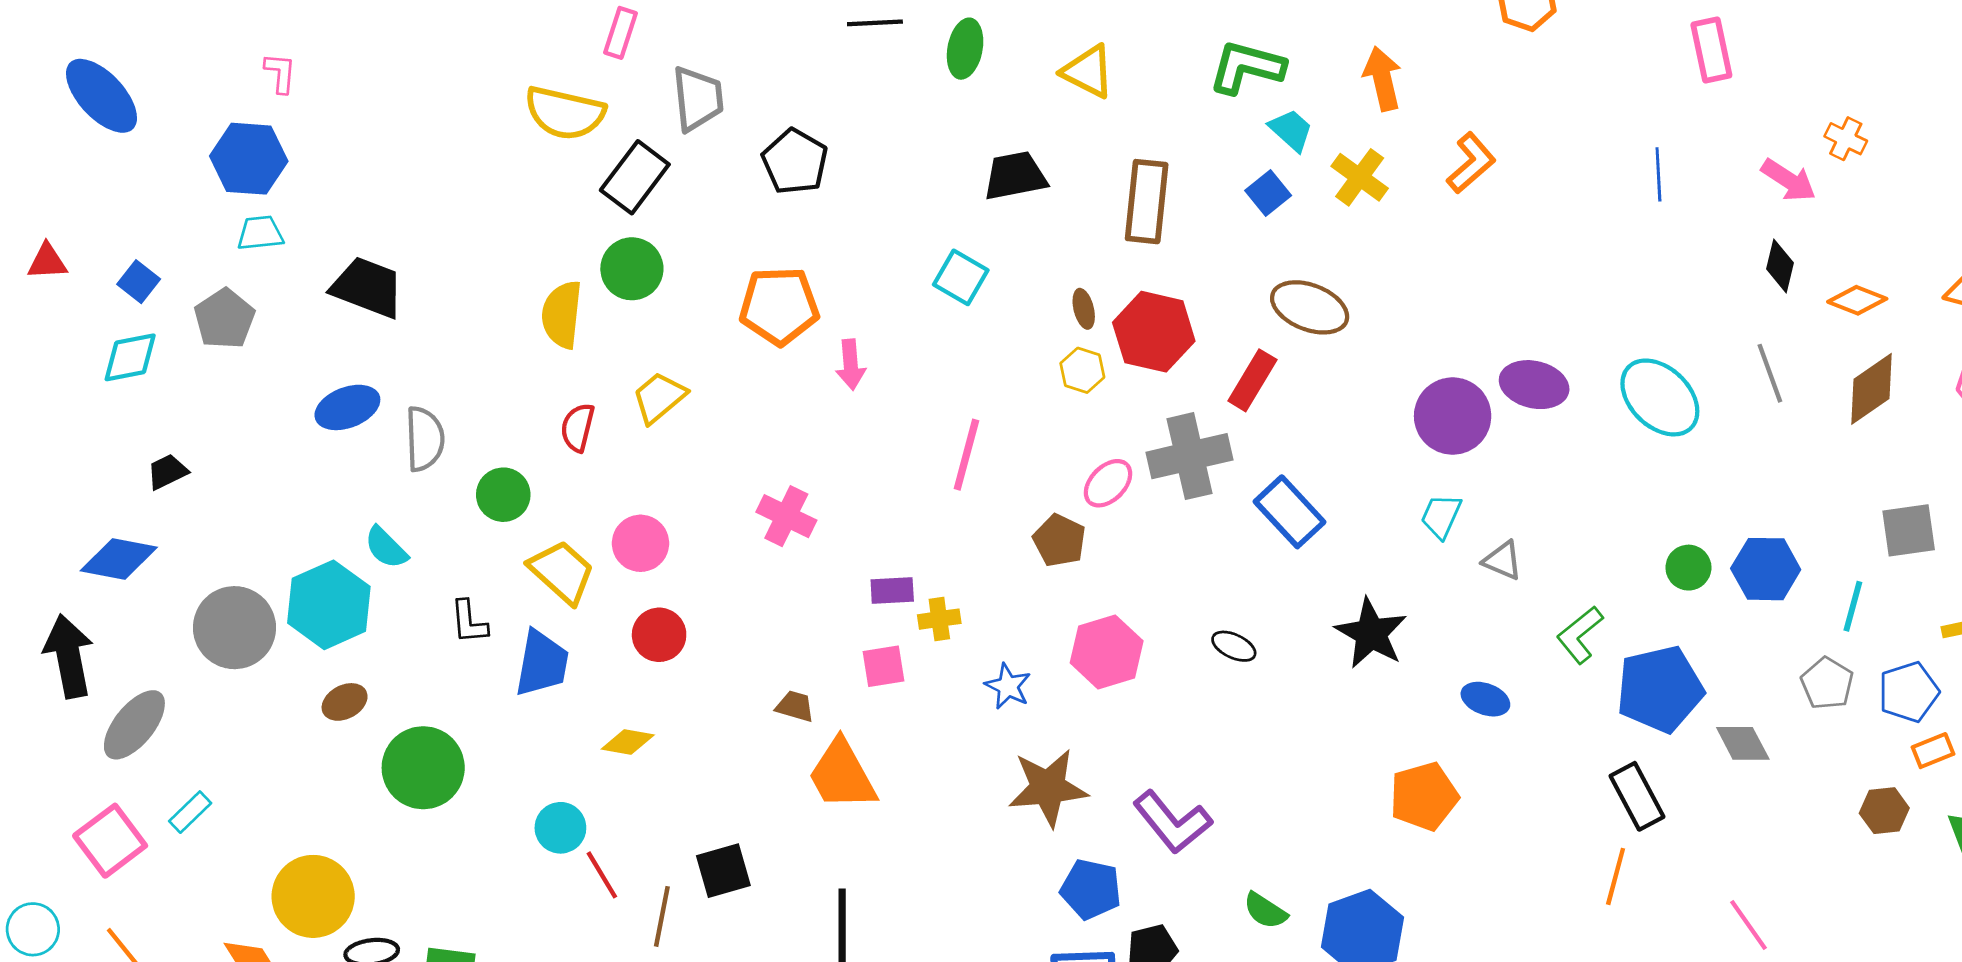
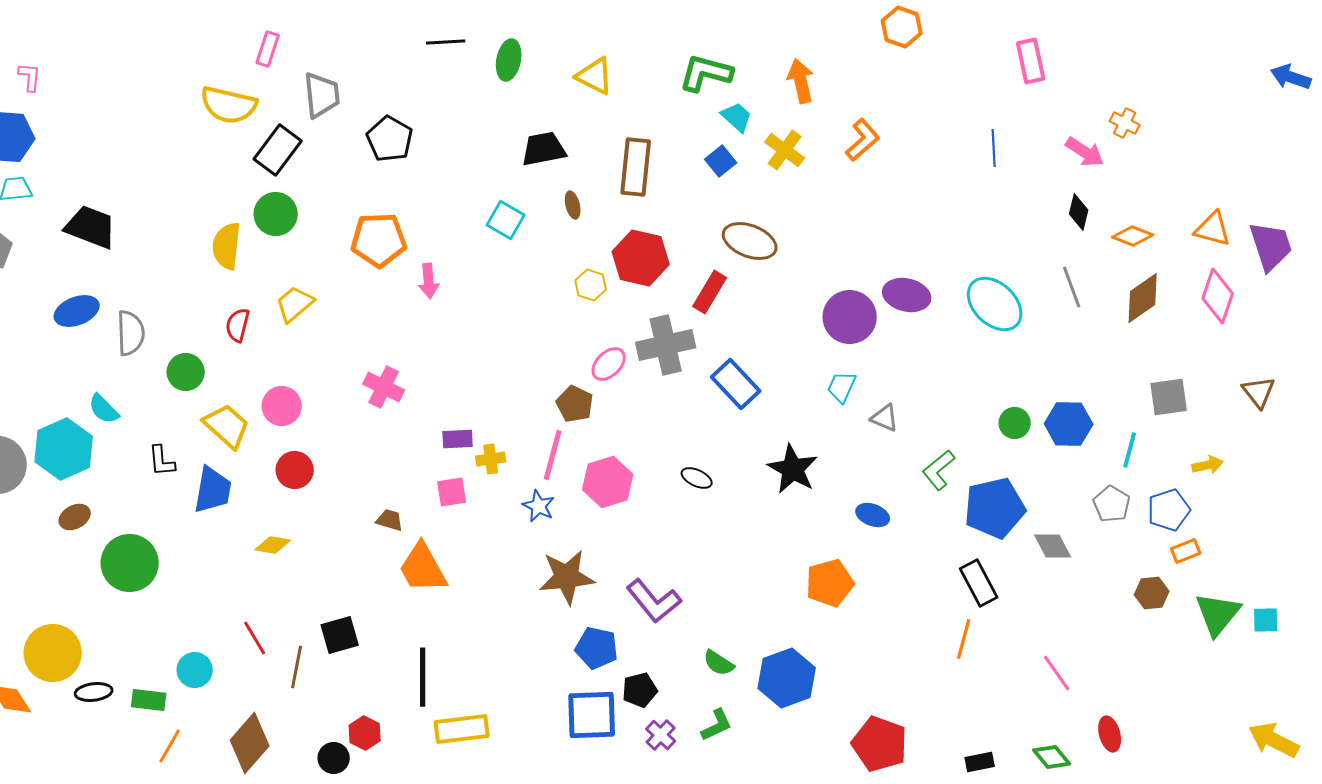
brown ellipse: (1084, 309) -> (573, 205), moved
pink line: (966, 455) -> (553, 455), moved
cyan circle: (560, 828) -> (195, 670), moved

